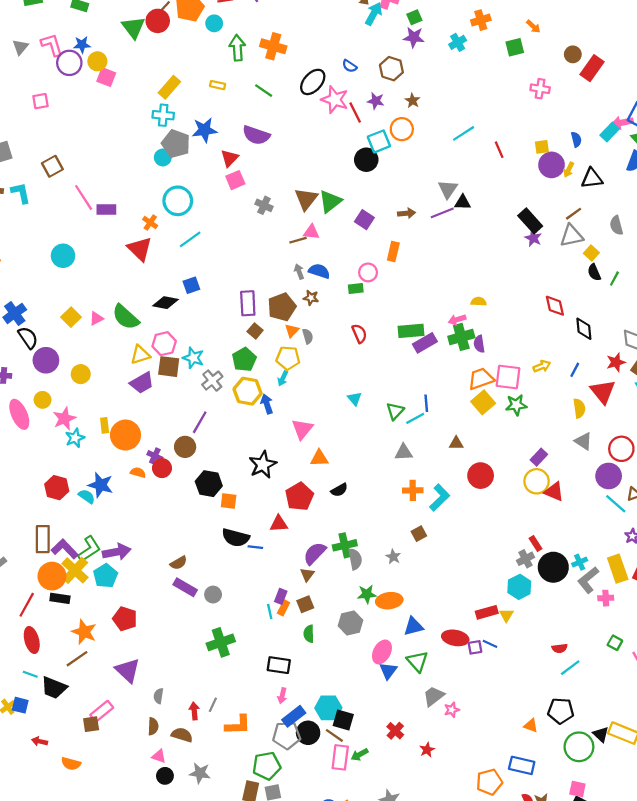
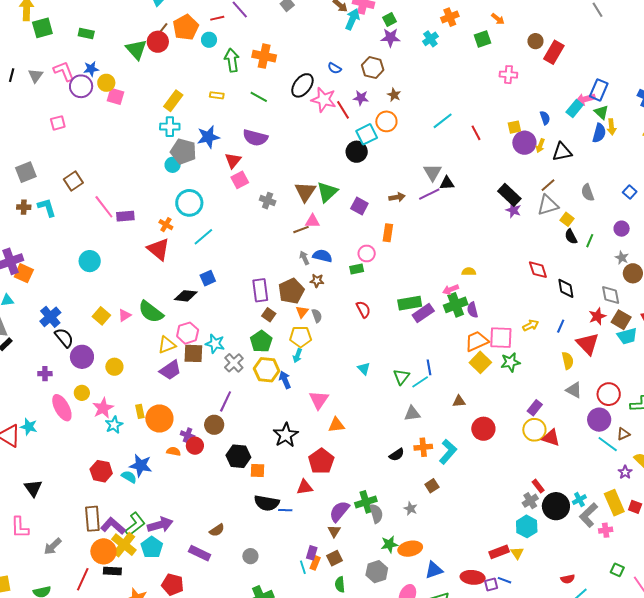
black semicircle: (339, 490) -> (397, 455), moved
purple rectangle: (185, 587) -> (200, 553), moved

